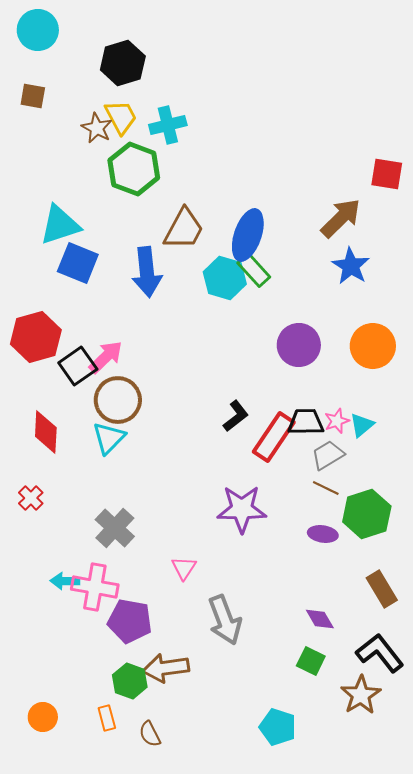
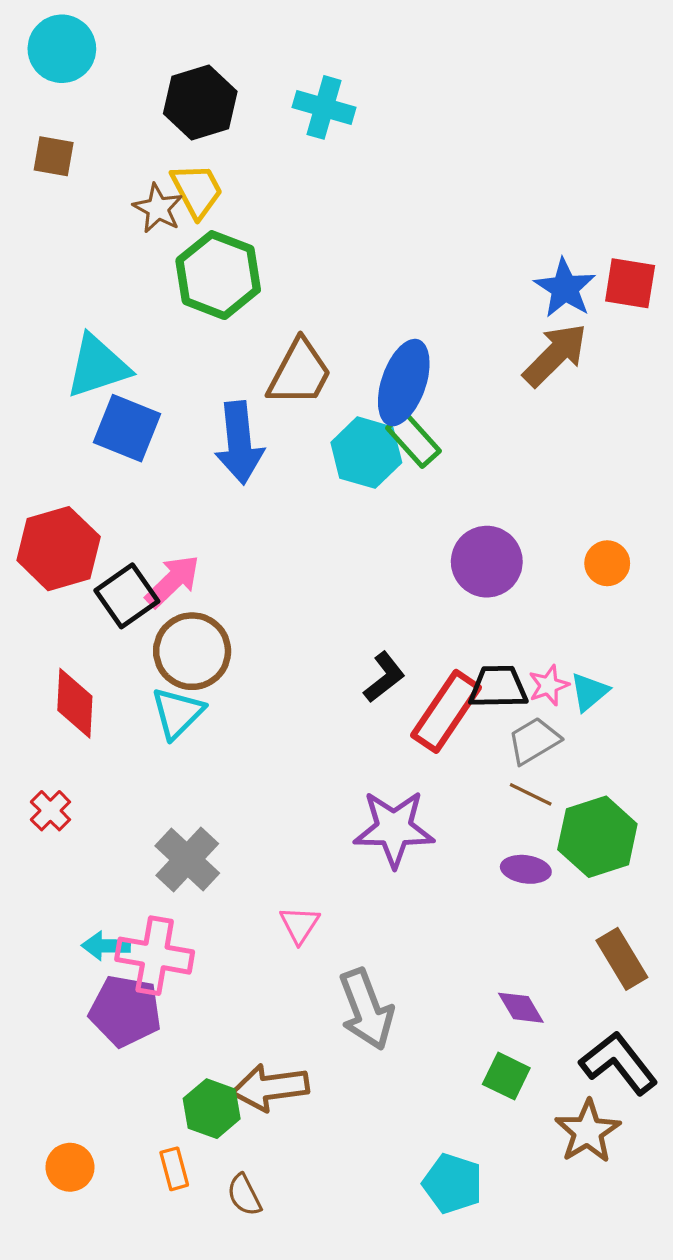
cyan cross: (168, 125) -> (324, 107), moved, turned 30
blue star: (351, 266) -> (565, 288), moved
orange circle: (373, 346) -> (607, 563), size x0.6
purple pentagon: (130, 621) -> (125, 1011), moved

